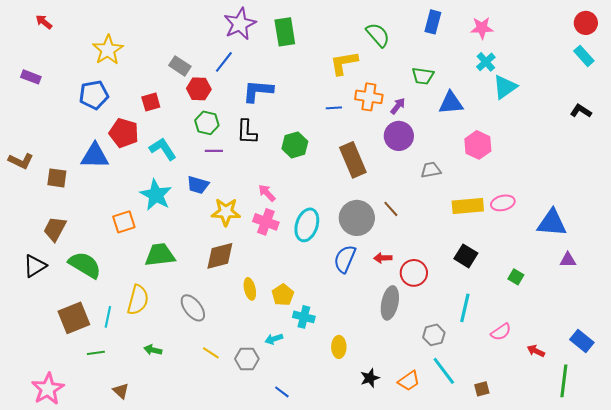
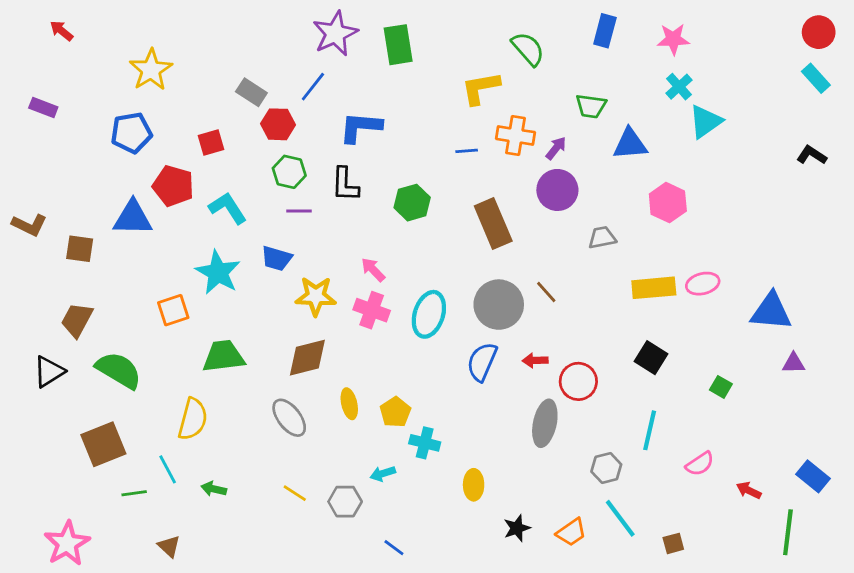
gray ellipse: (193, 308) -> (289, 418), moved
cyan line: (108, 317) -> (168, 469), moved, turned -40

